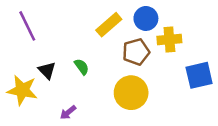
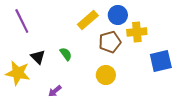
yellow circle: (131, 93) -> (106, 75), size x0.7

